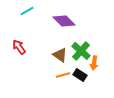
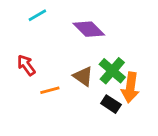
orange arrow: (94, 63) -> (130, 87), size x1.5
orange line: (63, 75) -> (50, 90), moved

